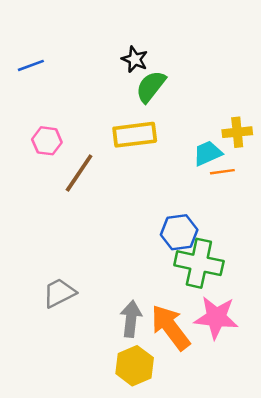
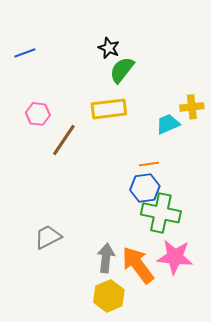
orange line: (222, 172) -> (149, 164), moved

